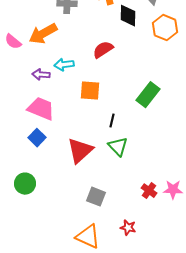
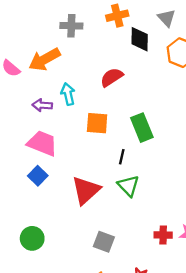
cyan arrow: (64, 65) -> (68, 94), turned 84
green rectangle: (148, 95) -> (142, 128), moved, turned -60
green circle: (25, 184) -> (32, 238), moved
red cross: (149, 191) -> (163, 235), turned -35

